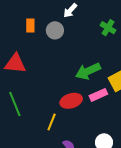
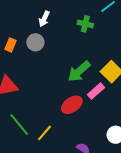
orange rectangle: (30, 26) -> (11, 45), turned 40
yellow line: (52, 122) -> (45, 133), moved, turned 36

